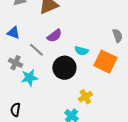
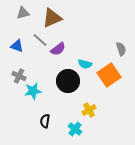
gray line: (36, 50) -> (40, 40), moved
orange square: (105, 62) -> (109, 75), turned 30
black semicircle: (15, 110) -> (45, 121), moved

